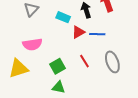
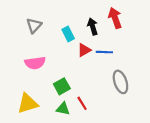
cyan rectangle: (63, 17) -> (68, 34), turned 40
red line: (84, 61) -> (82, 103), moved
yellow triangle: (18, 68) -> (28, 103), moved

